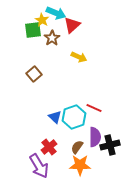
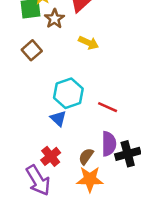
brown square: (34, 74) -> (32, 50), moved
cyan hexagon: (74, 117) -> (68, 93), moved

